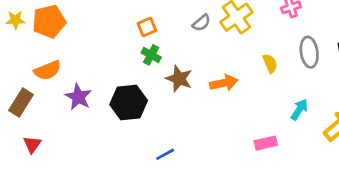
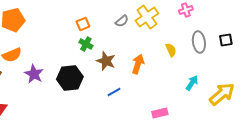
orange arrow: (224, 83) -> (138, 64), turned -60
pink rectangle: (266, 143) -> (160, 113), moved
blue line: (165, 154) -> (114, 92), moved

